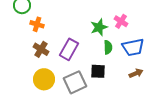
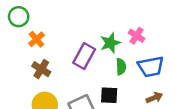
orange cross: (37, 24) -> (36, 39), turned 32
purple rectangle: (69, 49) -> (84, 56), moved

